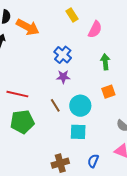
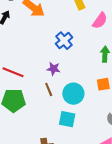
purple star: (63, 77) -> (53, 69), moved

